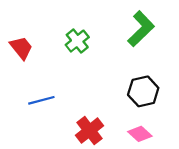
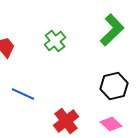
blue line: (41, 100) -> (23, 94), turned 40

